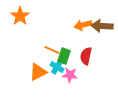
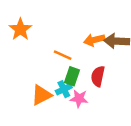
orange line: (52, 50) -> (63, 55), moved
cyan cross: (57, 67) -> (64, 89), turned 32

